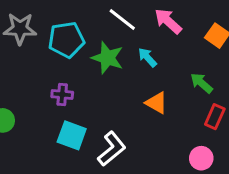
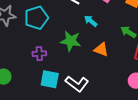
green star: (107, 58) -> (71, 41), moved
white L-shape: (112, 149) -> (77, 84), turned 85

